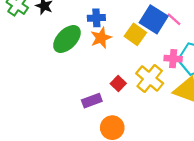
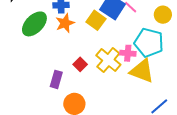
pink cross: (173, 59) -> (128, 53), moved
purple rectangle: (92, 101) -> (56, 79), turned -54

